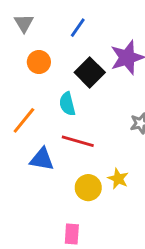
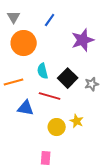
orange circle: (39, 62) -> (24, 43), size x1.6
black square: (90, 72) -> (68, 78), moved
orange line: (24, 120) -> (14, 82), turned 36

